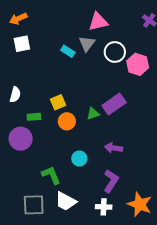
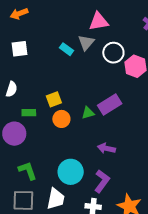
white square: (22, 44) -> (19, 49), moved
cyan circle: (79, 159) -> (71, 172), moved, size x1.6
green L-shape: (51, 175) -> (28, 171), moved
white trapezoid: (66, 201) -> (56, 199), turned -110

